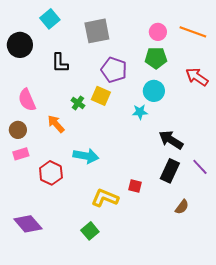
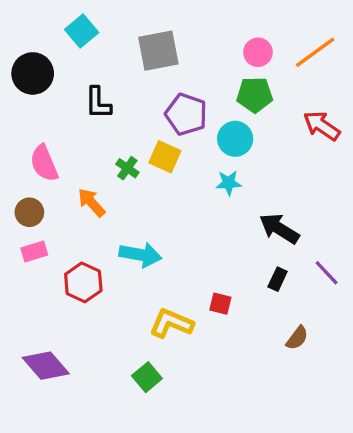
orange line: (193, 32) -> (315, 52), turned -56
cyan circle: (154, 91) -> (235, 139), moved
black rectangle: (170, 171) -> (278, 279), size x0.6

